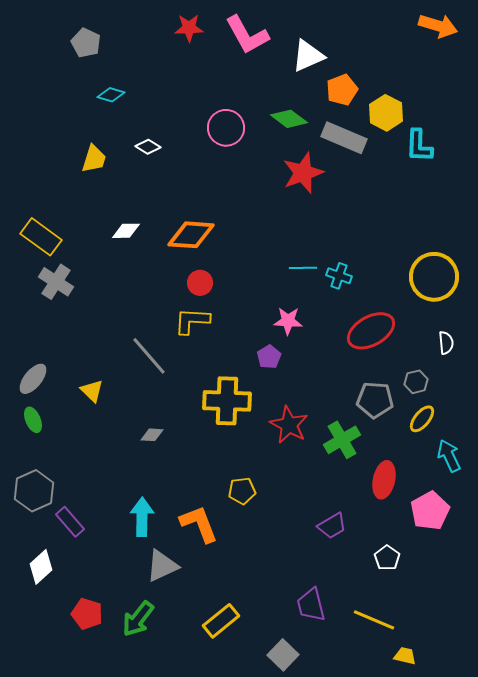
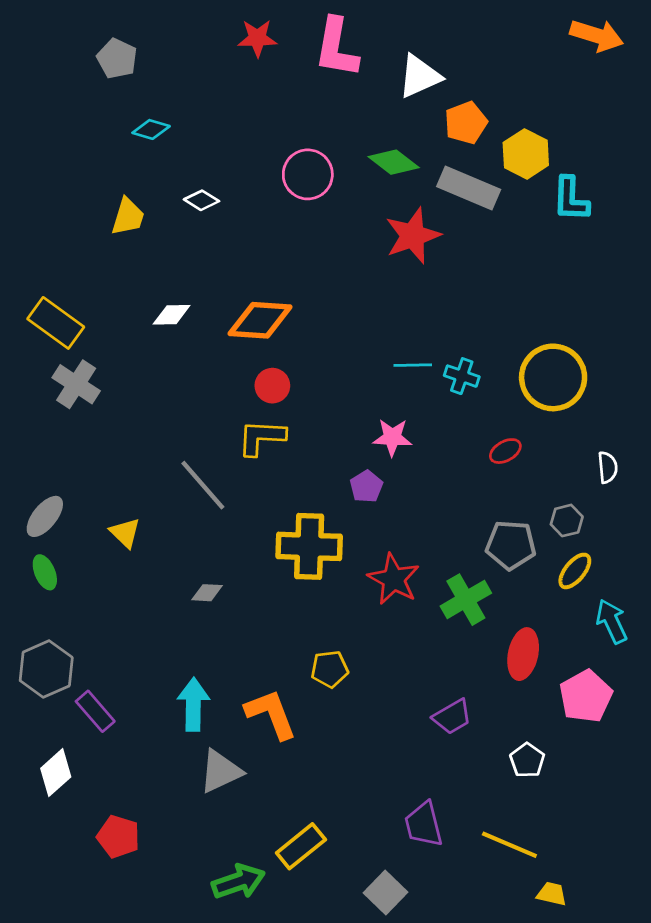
pink L-shape: (247, 35) -> (336, 48), turned 39
yellow circle: (434, 277) -> (553, 377), moved
red ellipse: (371, 331) -> (505, 451), size x0.5
green arrow: (138, 619) -> (238, 882), moved, turned -147

